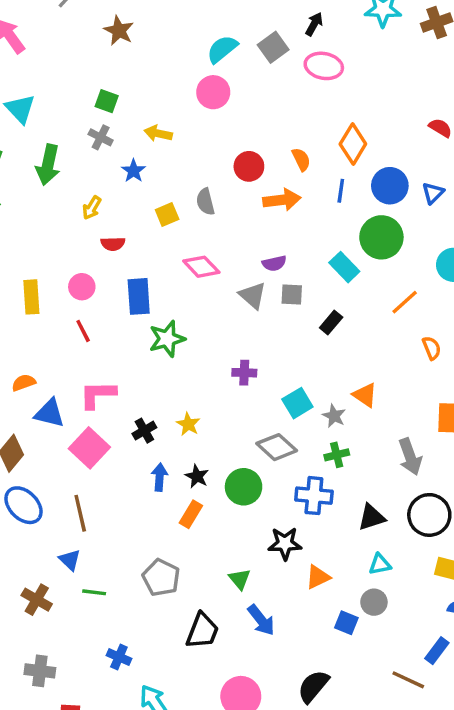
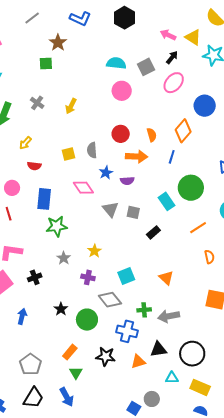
cyan semicircle: (222, 49) -> (116, 63), turned 36
pink ellipse: (324, 66) -> (174, 83), turned -70
pink circle: (213, 92) -> (122, 91), moved
green square: (107, 101) -> (46, 64), moved, turned -32
yellow arrow: (158, 133) -> (71, 106), turned -84
blue star: (133, 171) -> (106, 173), moved
blue circle: (390, 186) -> (205, 106), moved
purple semicircle: (274, 263) -> (127, 181), moved
purple cross: (244, 373) -> (88, 277), moved
gray star: (334, 416) -> (64, 258), moved
yellow star: (188, 424) -> (94, 251), moved
gray arrow: (410, 457) -> (169, 316), moved, turned 90
blue arrow: (159, 477) -> (22, 316), moved
orange rectangle: (191, 514) -> (70, 352), moved
cyan triangle: (380, 564) -> (172, 378), moved
orange triangle: (318, 577) -> (138, 362), moved
blue arrow: (261, 620) -> (67, 397), moved
black trapezoid: (202, 631) -> (33, 398), moved

